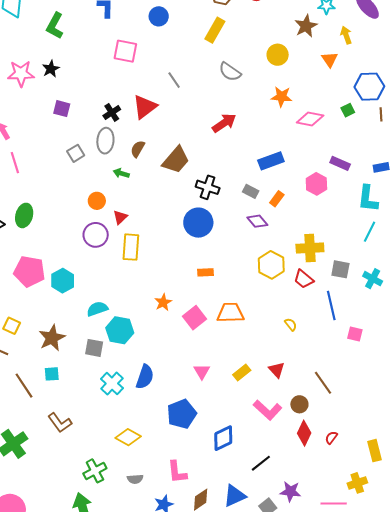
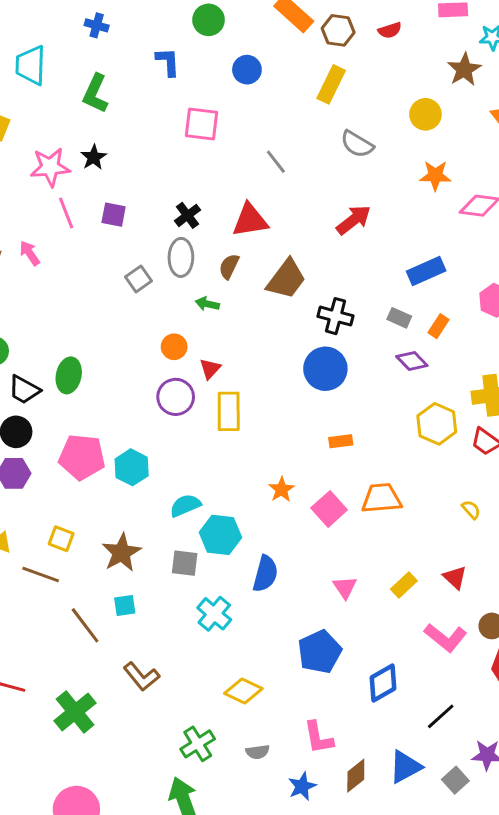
red triangle: (145, 107) -> (250, 220), moved, turned 32
pink line: (15, 163) -> (66, 213), moved
blue semicircle: (145, 377) -> (265, 574), moved

